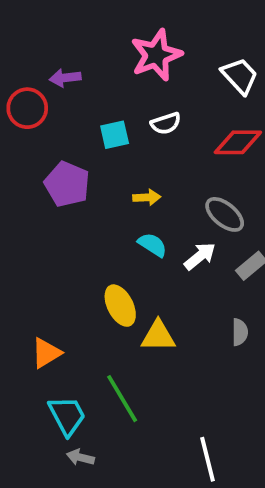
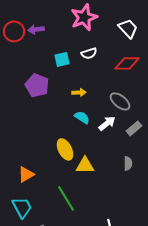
red circle: (27, 108) -> (14, 31), moved
cyan trapezoid: (67, 416) -> (22, 207), moved

